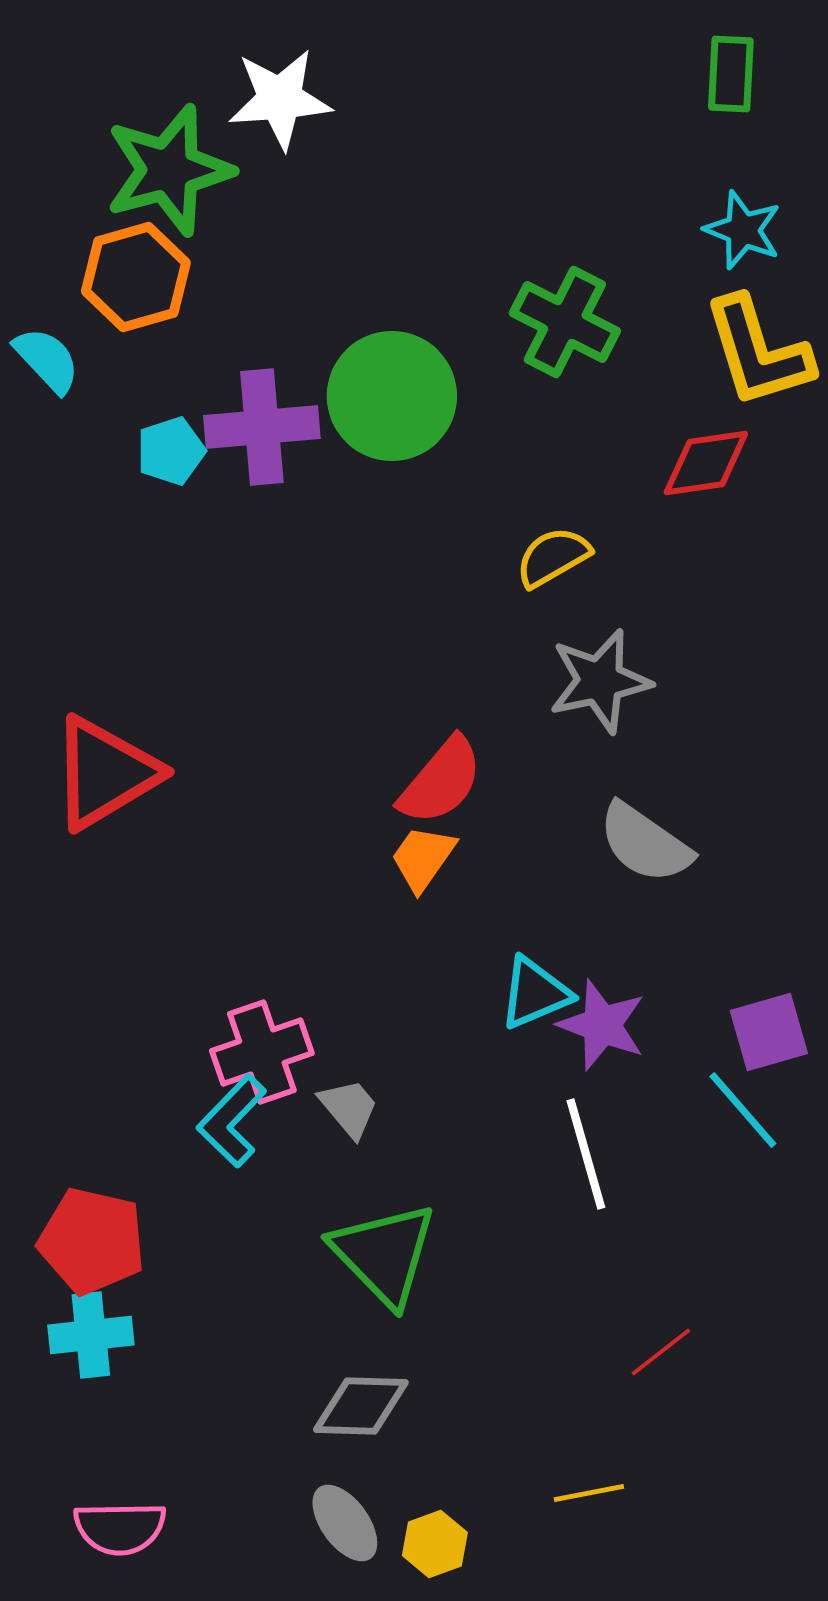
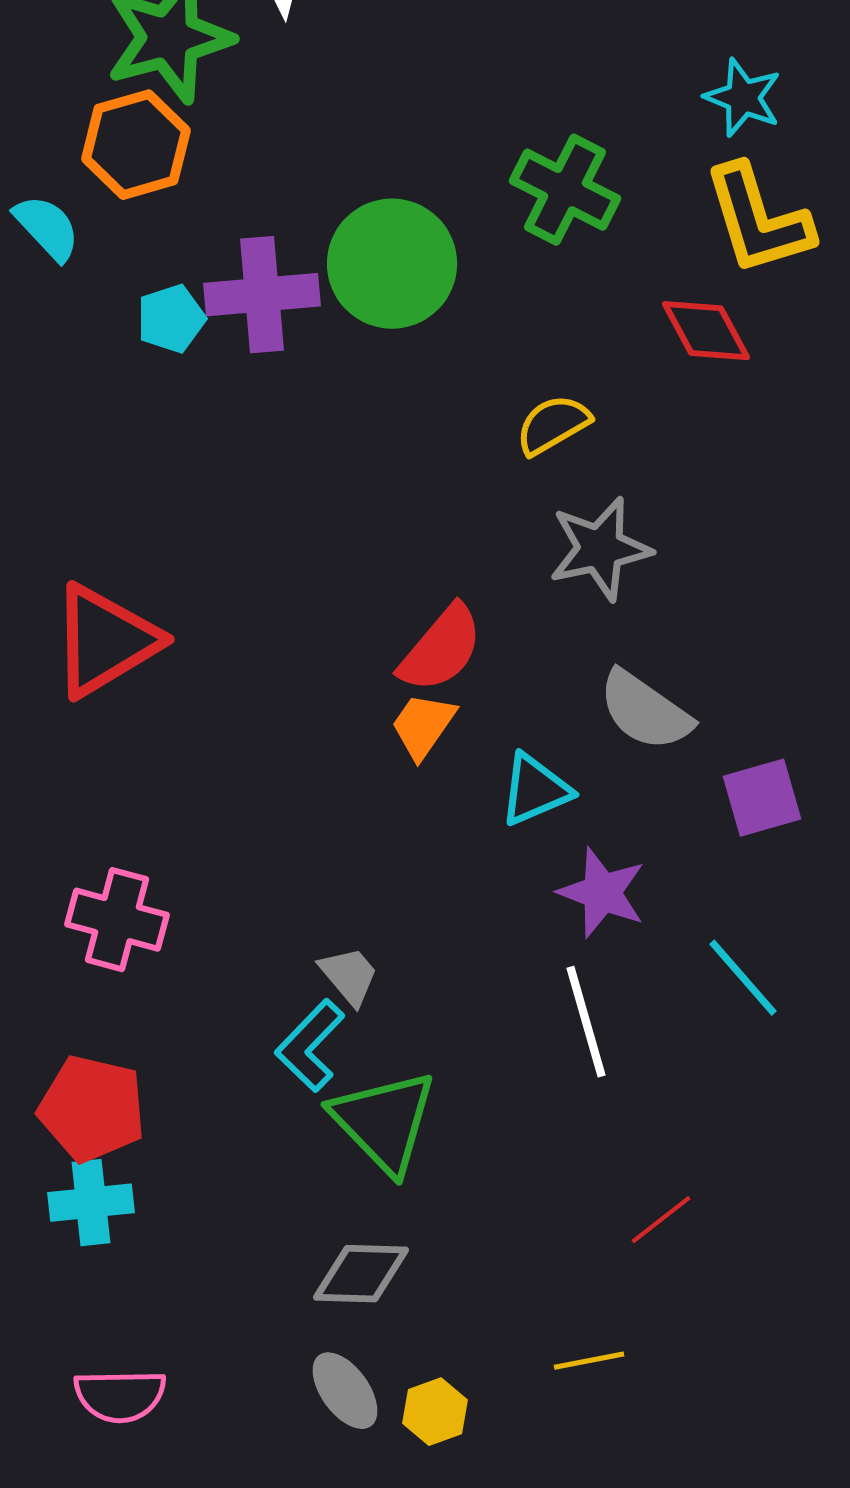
red diamond: (706, 463) -> (706, 331), turned 70
cyan triangle: (535, 993) -> (535, 790), moved
purple square: (769, 1032) -> (762, 798), moved
pink cross: (262, 1052) -> (117, 920), moved, turned 34
cyan L-shape: (232, 1121) -> (310, 1046), moved

